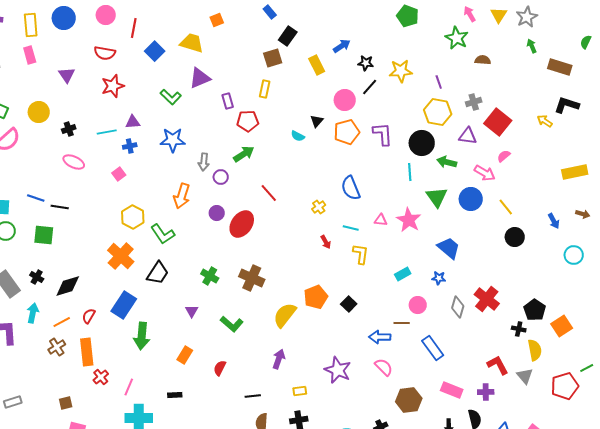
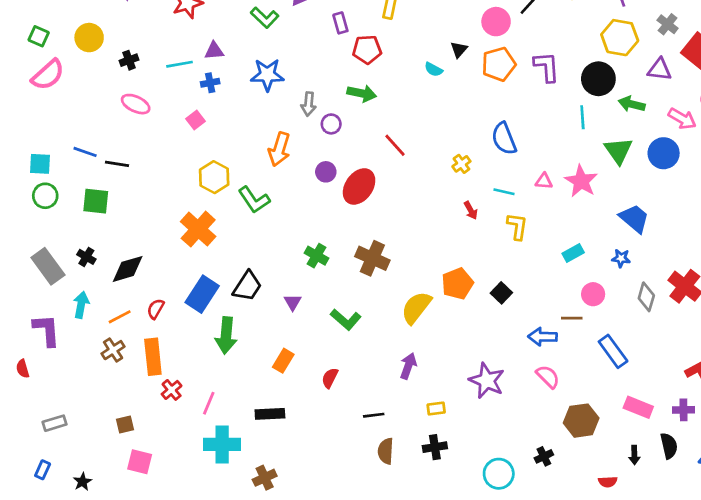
gray cross: (474, 102) -> (668, 24), turned -35
green arrow: (244, 154) -> (362, 93), turned 45
black trapezoid: (158, 273) -> (247, 286), moved
black rectangle: (175, 395) -> (270, 414), size x1.5

